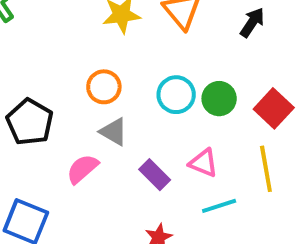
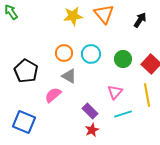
cyan circle: (176, 95) -> (91, 54), moved
pink triangle: (203, 163) -> (115, 92), turned 49
purple rectangle: (155, 175) -> (90, 111), moved

